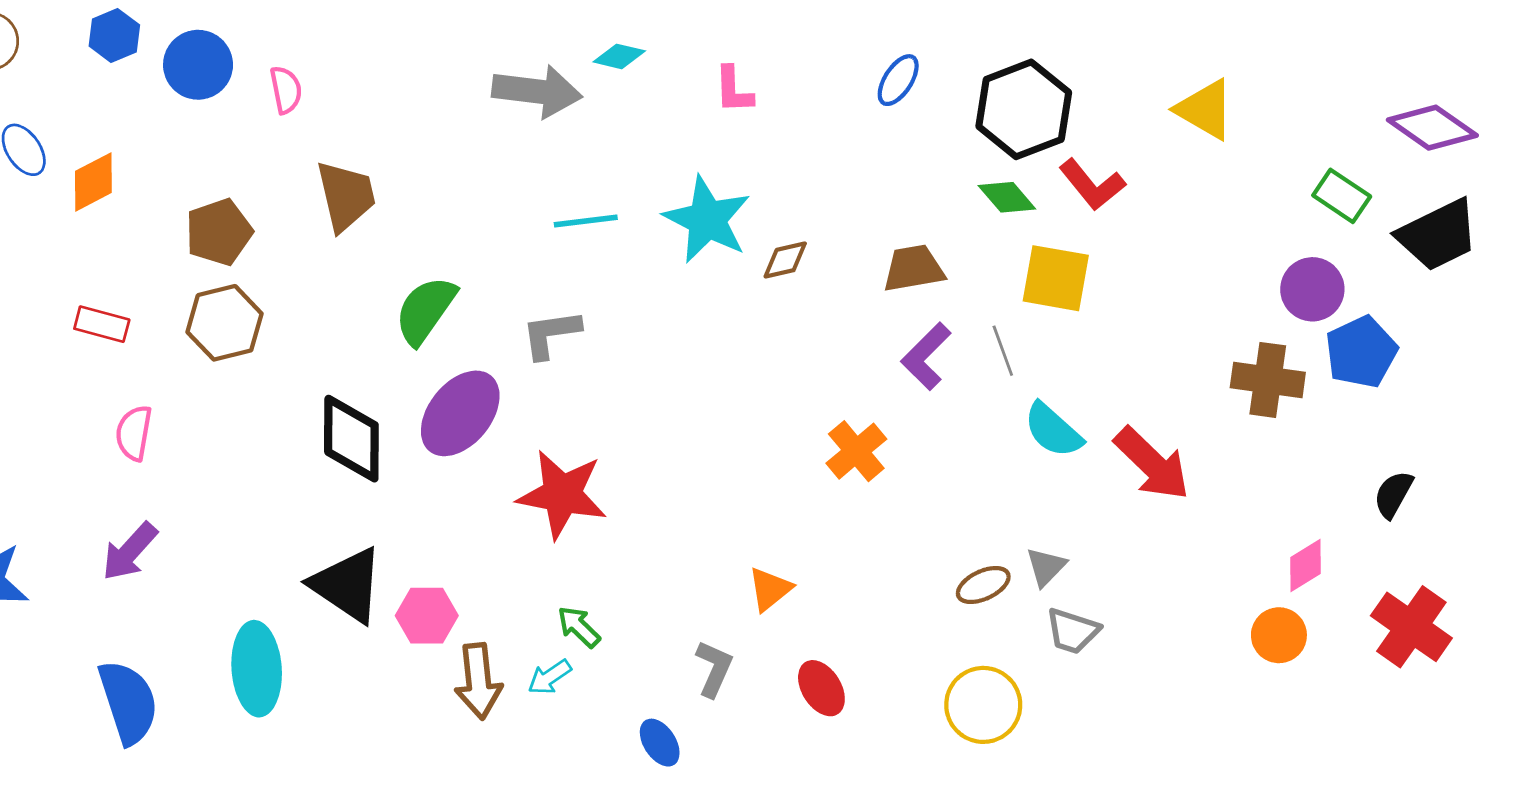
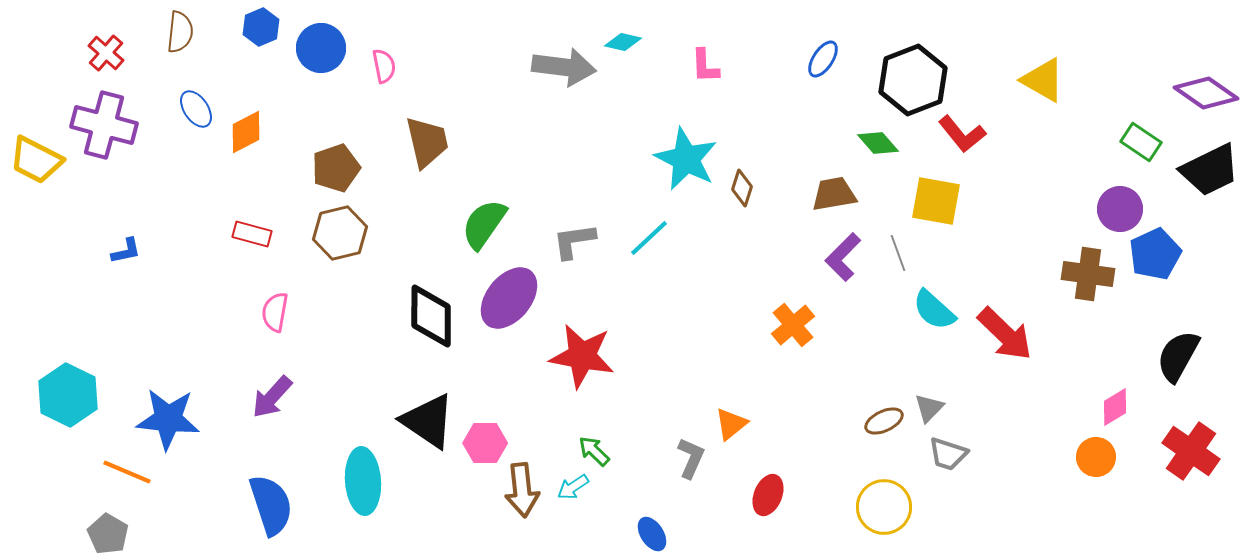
green diamond: (1007, 197) -> (878, 143), moved
cyan line: (586, 221) -> (649, 238), moved, turned -36
brown diamond: (785, 260) -> (742, 188), turned -60
black semicircle: (1393, 494) -> (1178, 356), size x1.5
gray L-shape: (714, 669) -> (691, 458), moved
red ellipse: (821, 688) -> (768, 495), turned 54

